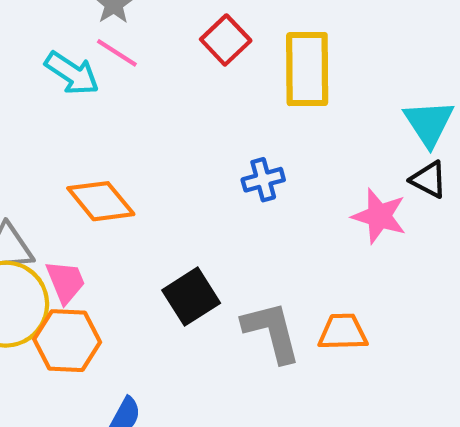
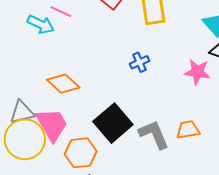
pink trapezoid: (66, 282) -> (52, 125), size x1.6
black square: (191, 297) -> (113, 123), size x1.4
orange hexagon: (67, 341) -> (81, 153), moved

